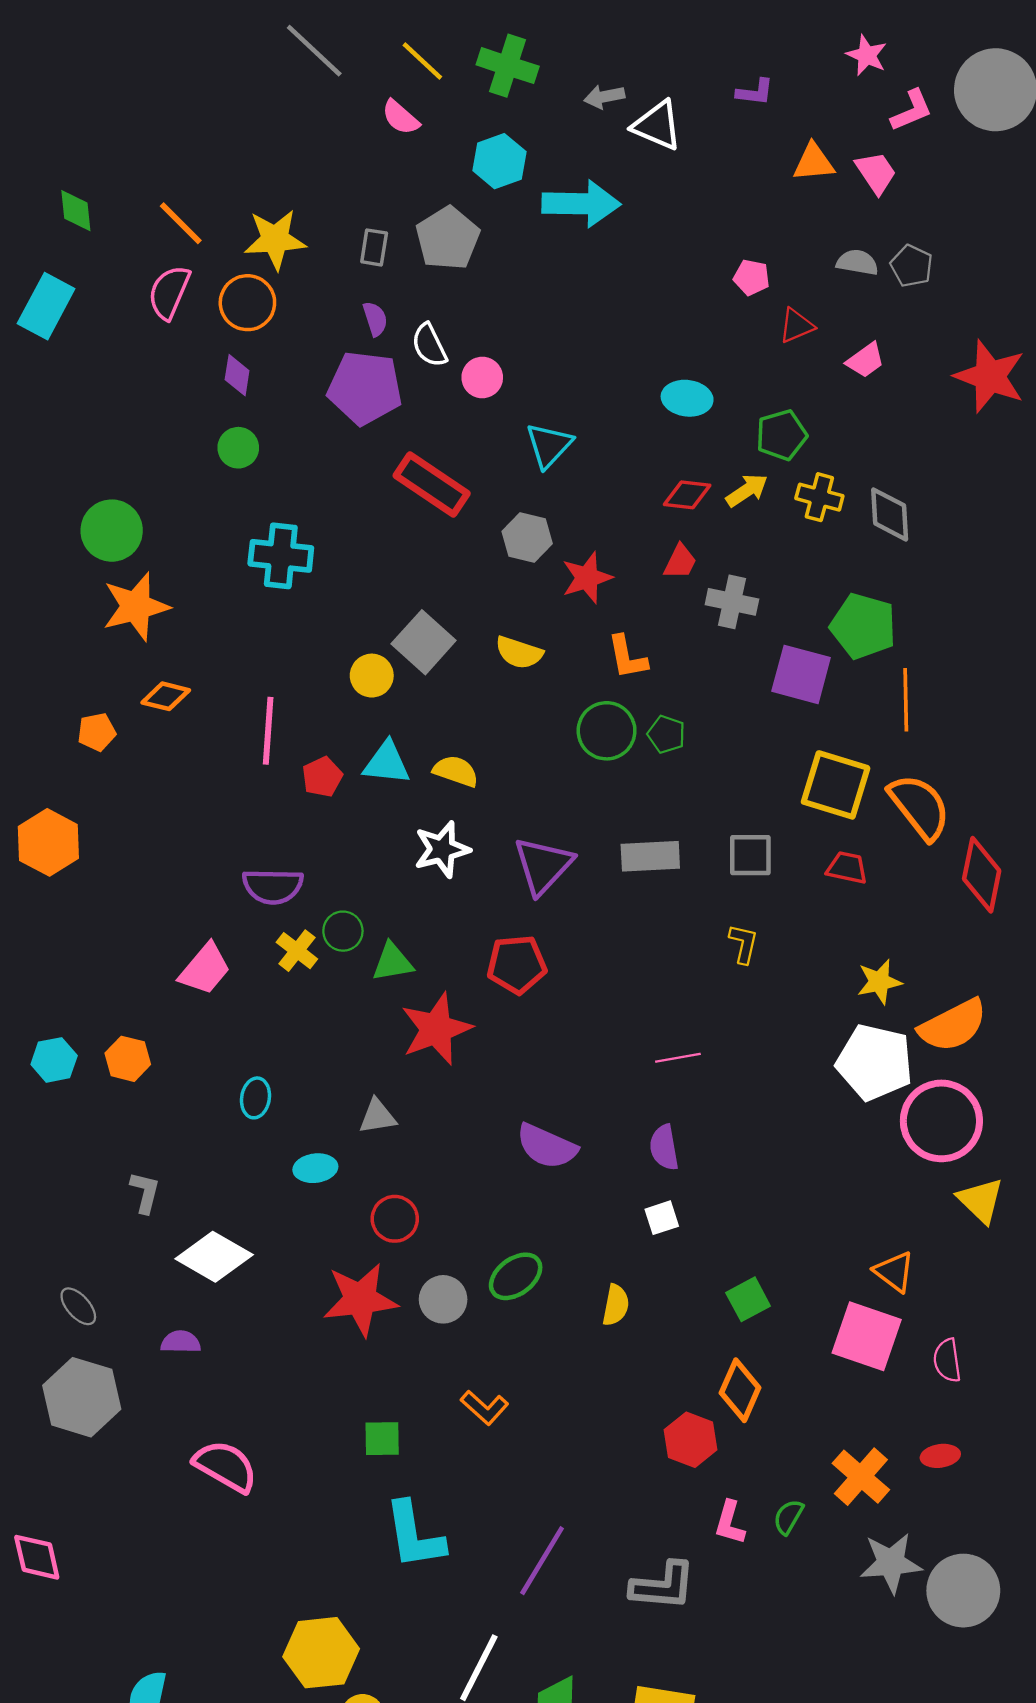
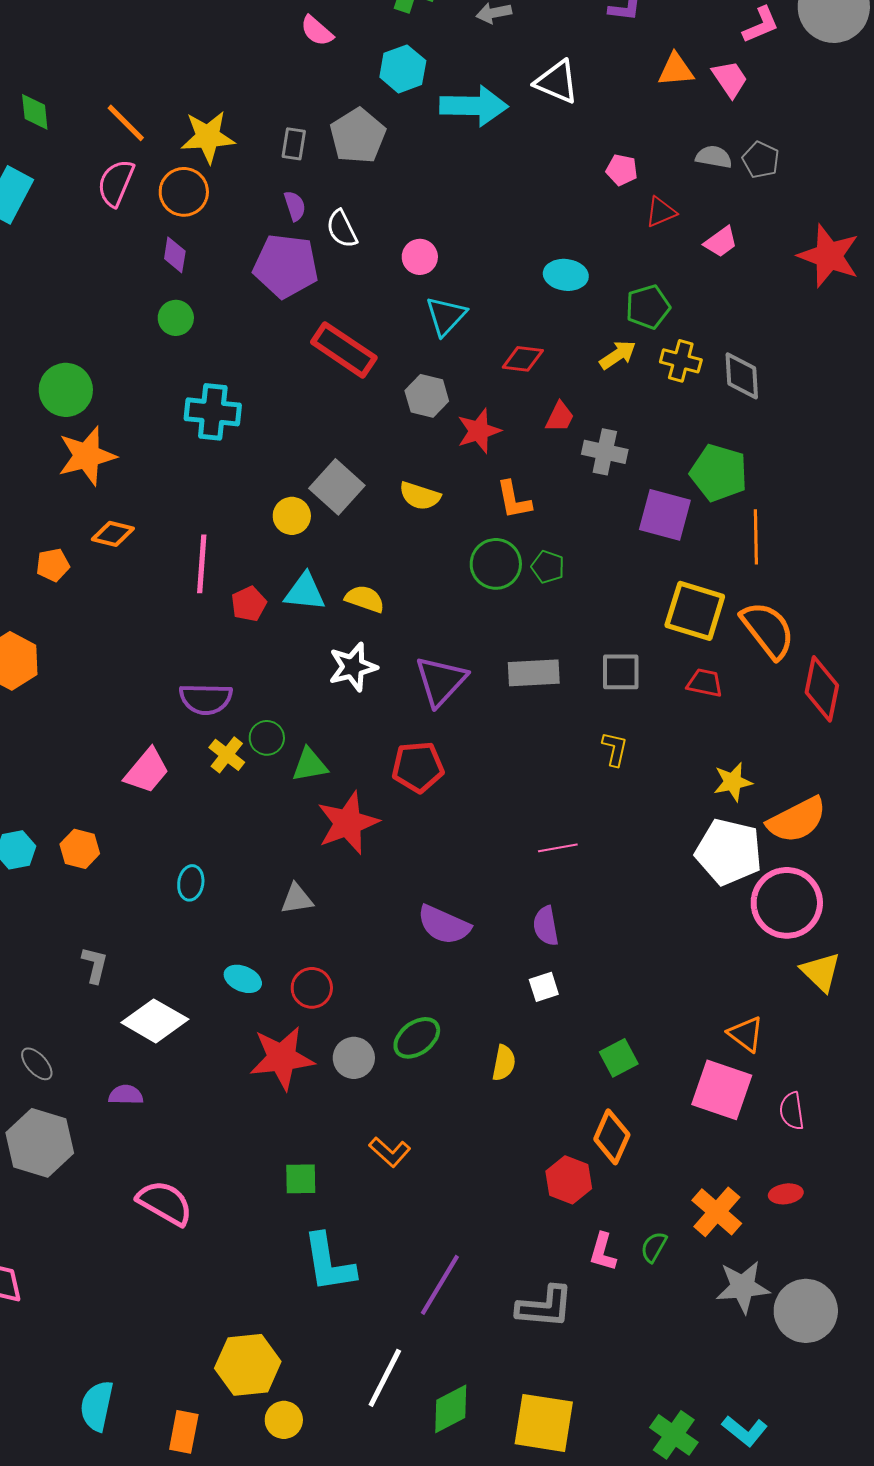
white triangle: (657, 125) -> (557, 82), moved
pink circle: (482, 377) -> (420, 257), moved
red diamond: (687, 495) -> (523, 359), moved
cyan ellipse: (315, 1168) -> (243, 979), moved, turned 30

